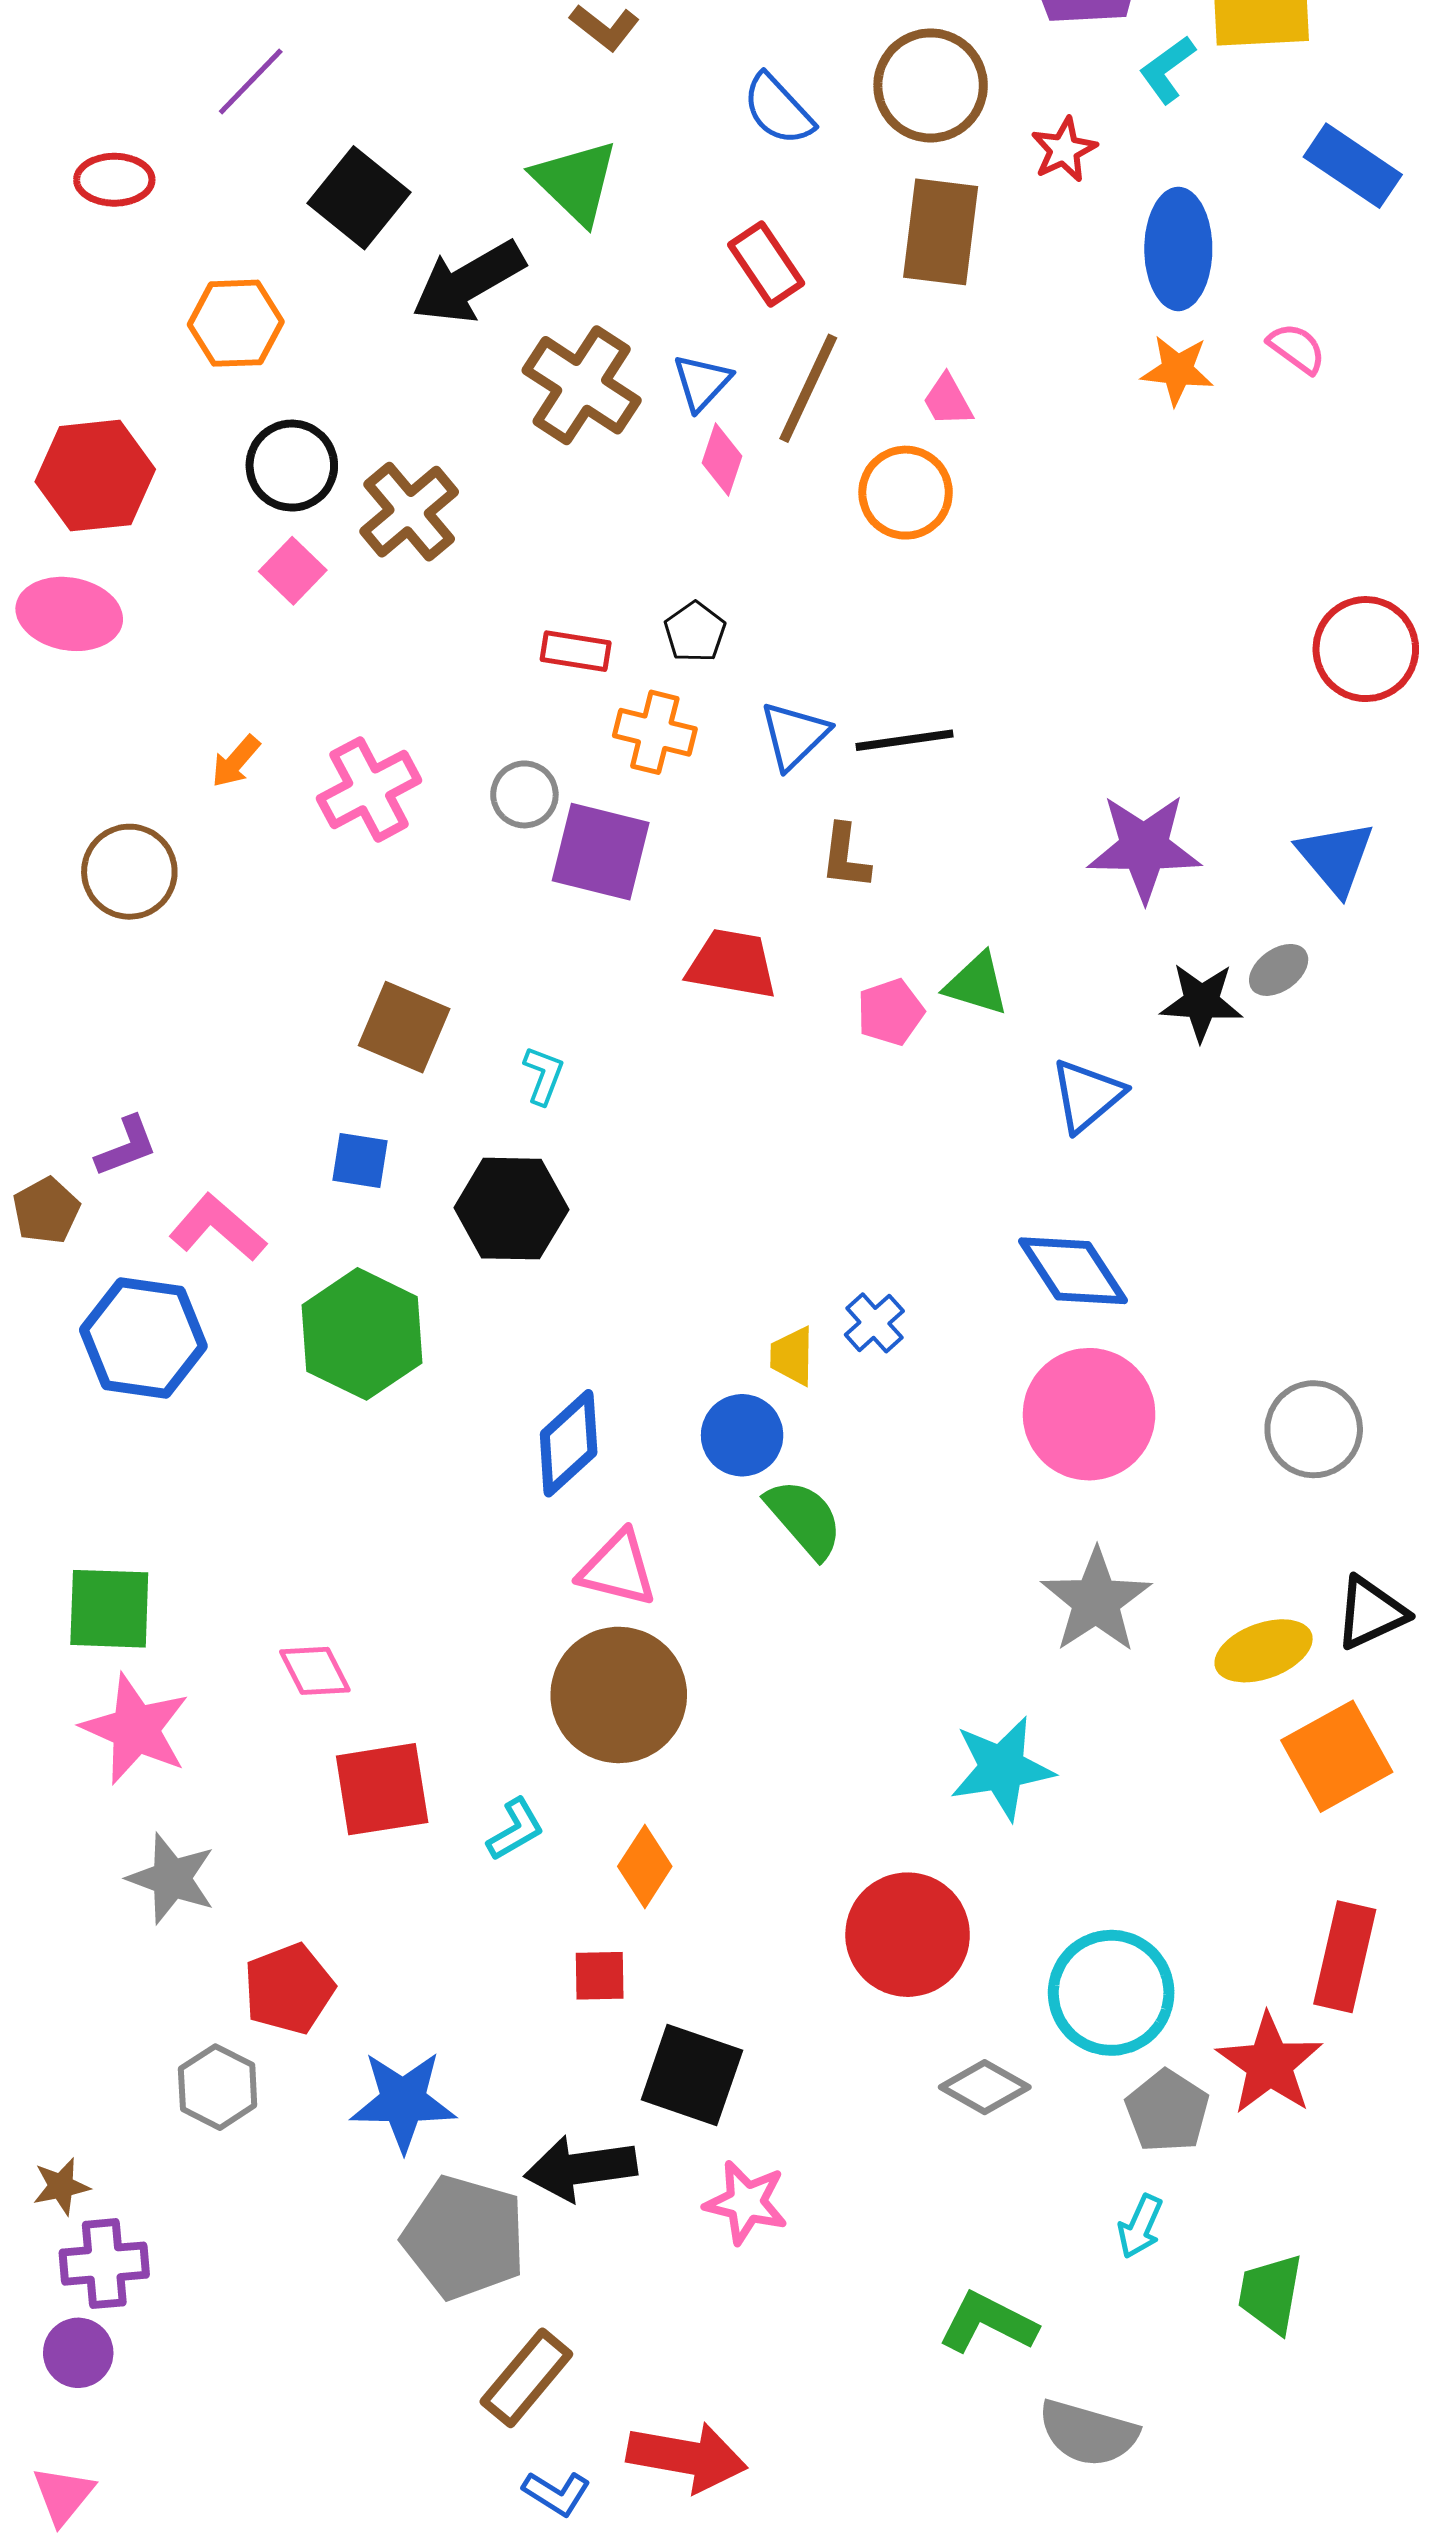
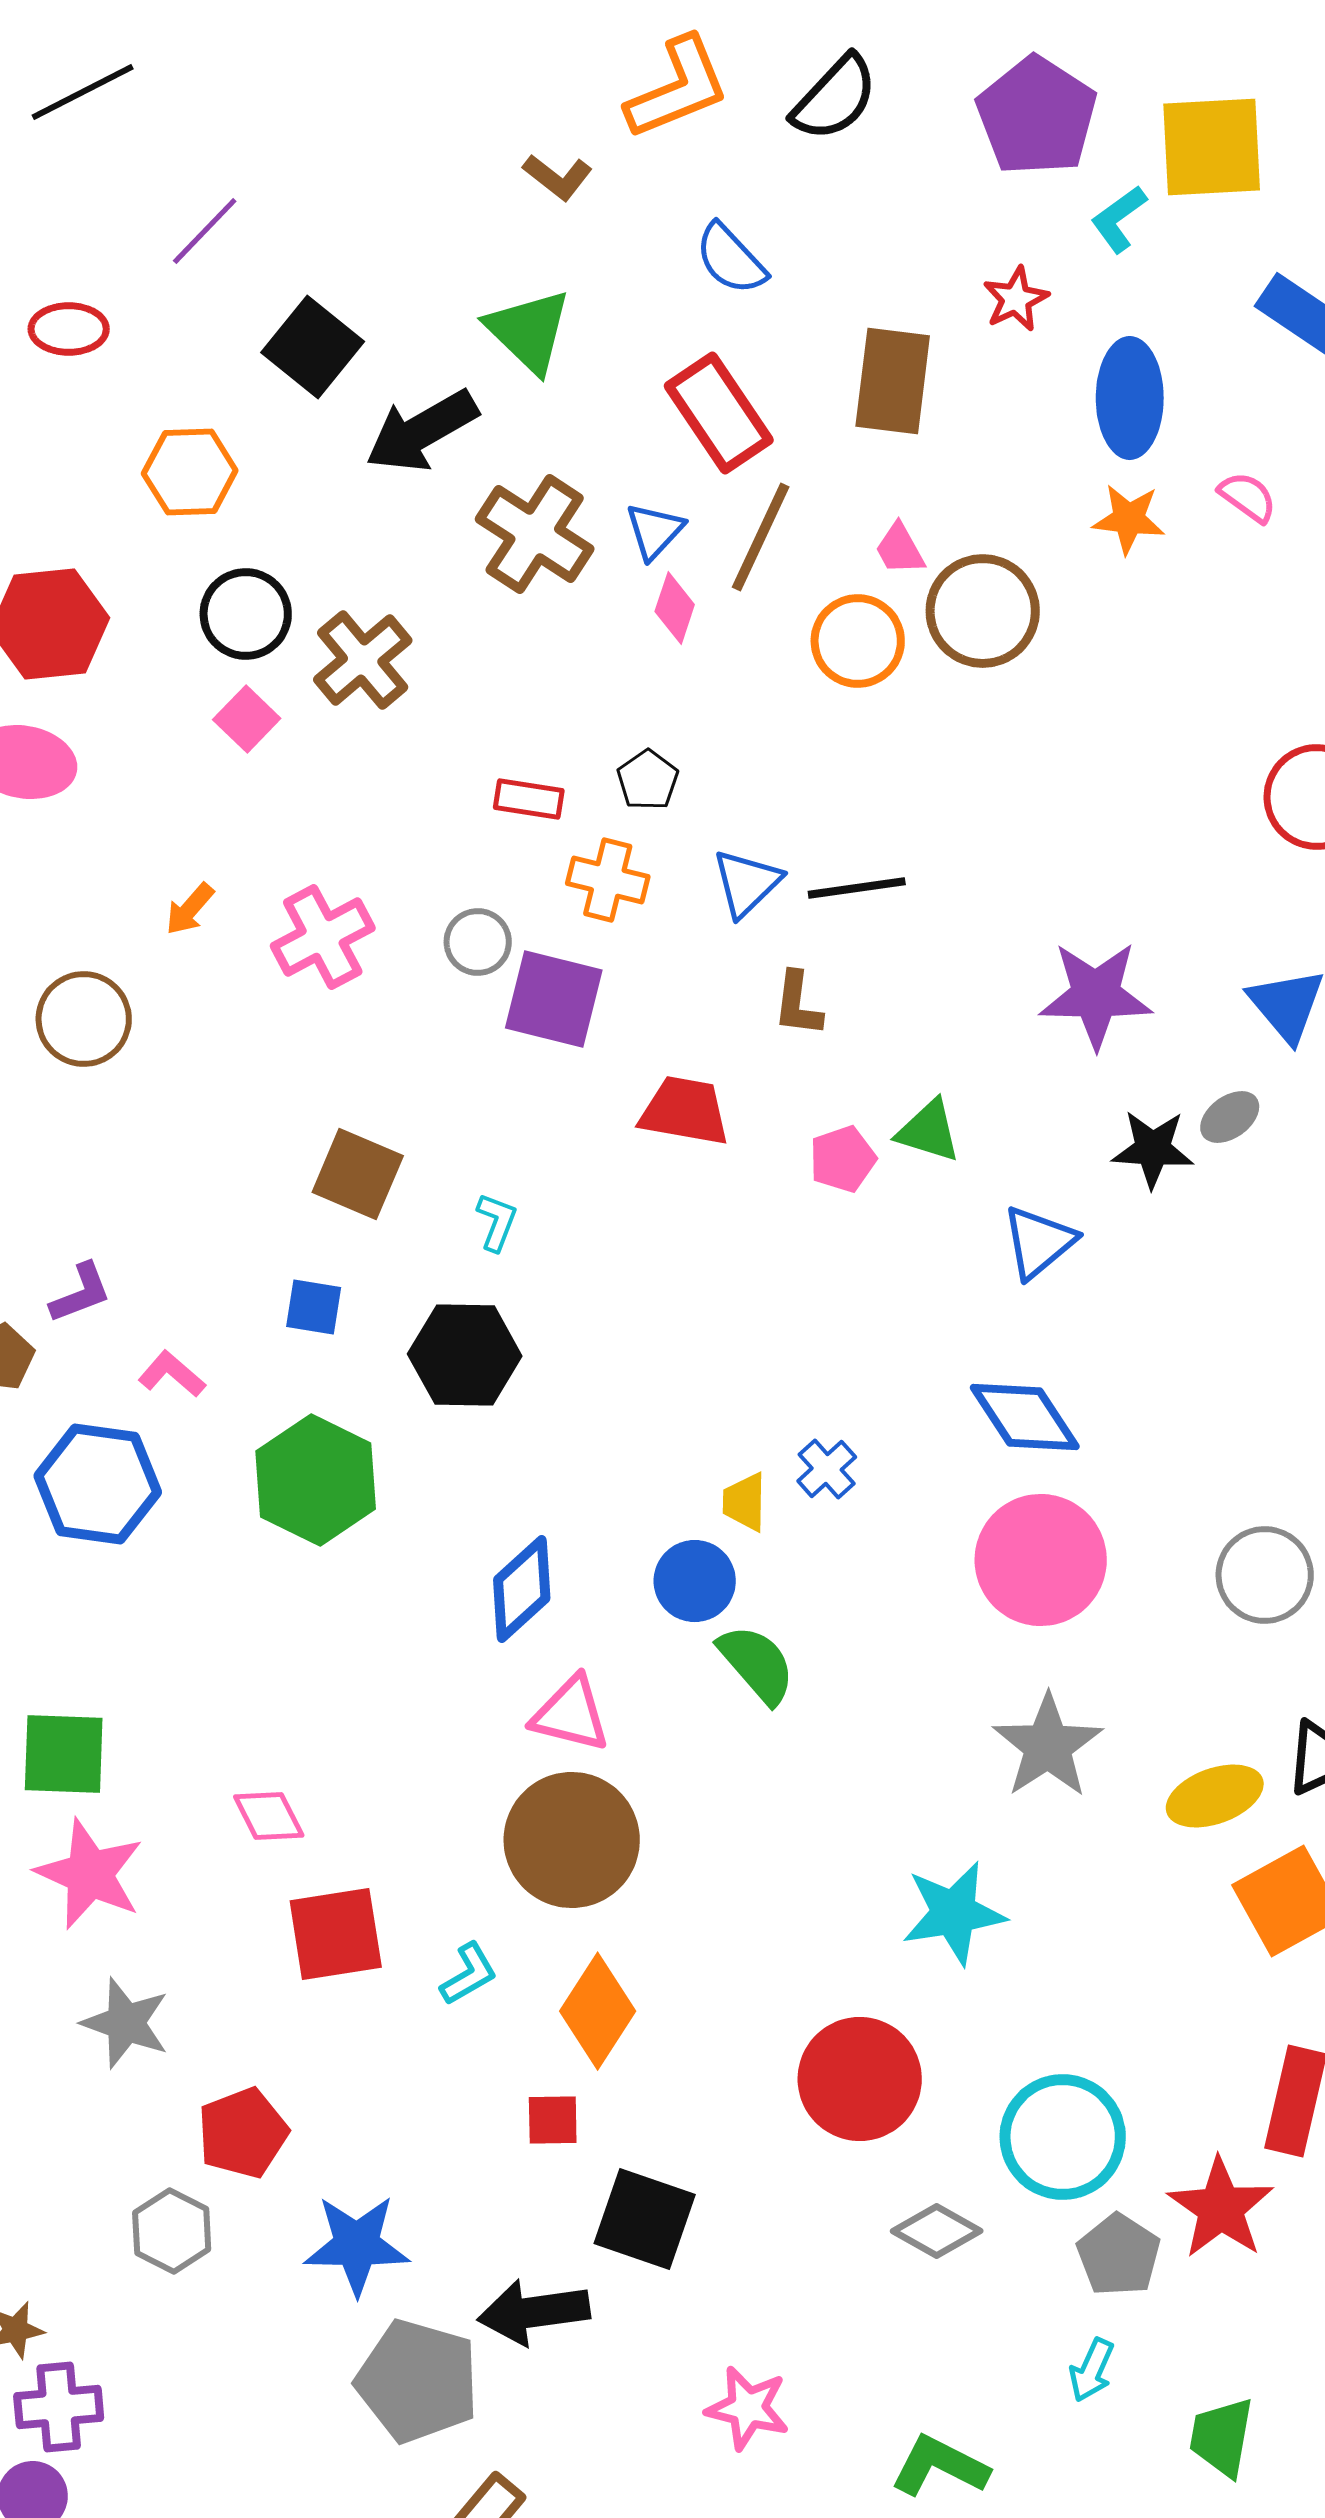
brown circle: (931, 85) -> (983, 611), moved
red rectangle: (766, 264) -> (719, 413), size x1.4
pink L-shape: (218, 1228) -> (172, 1374), size x0.7
orange diamond: (645, 1866) -> (598, 2011), size x1.4
pink star: (746, 2202) -> (748, 2408), moved

